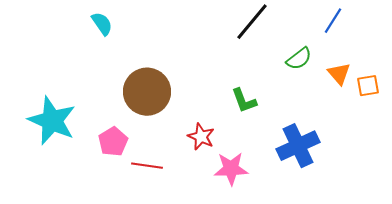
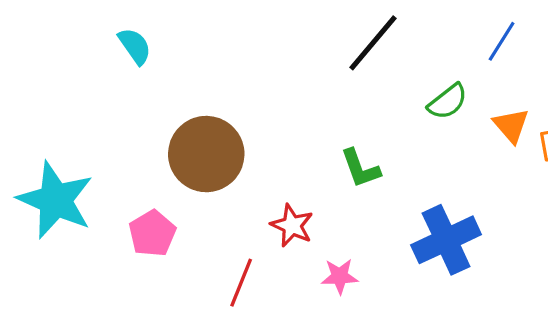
red line: (147, 166) -> (241, 283), moved, turned -76
pink star: (231, 169) -> (340, 276), size x0.7

